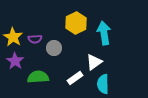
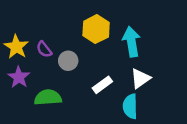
purple semicircle: (35, 39) -> (44, 49), turned 56
white triangle: (94, 62) -> (140, 78), moved
white rectangle: (75, 78) -> (102, 85), moved

